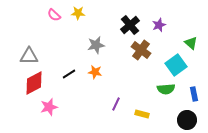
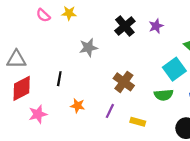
brown cross: (141, 50) -> (124, 82), moved
orange star: (95, 72) -> (78, 106), moved
black line: (69, 74) -> (59, 79), turned -48

